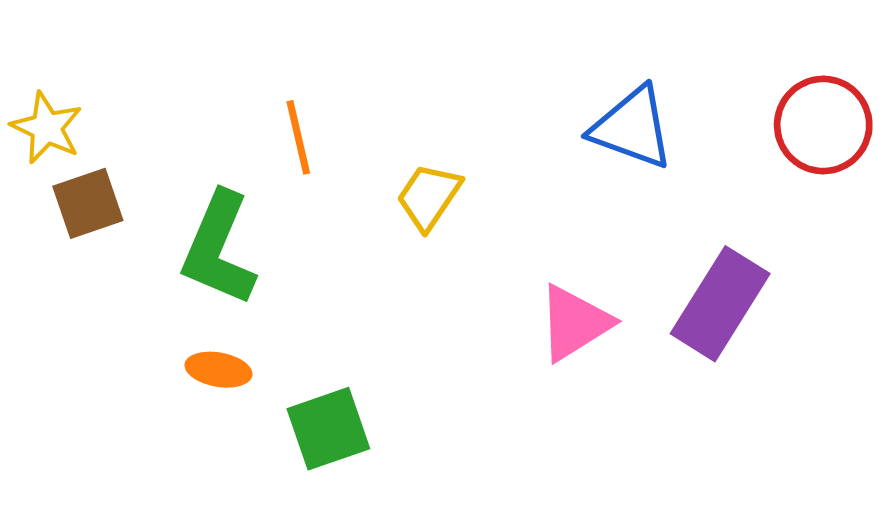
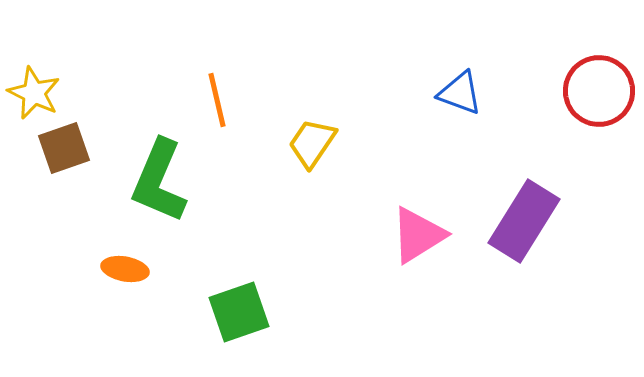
blue triangle: (632, 128) -> (460, 93), size x0.7
orange ellipse: (218, 370) -> (125, 269), moved

